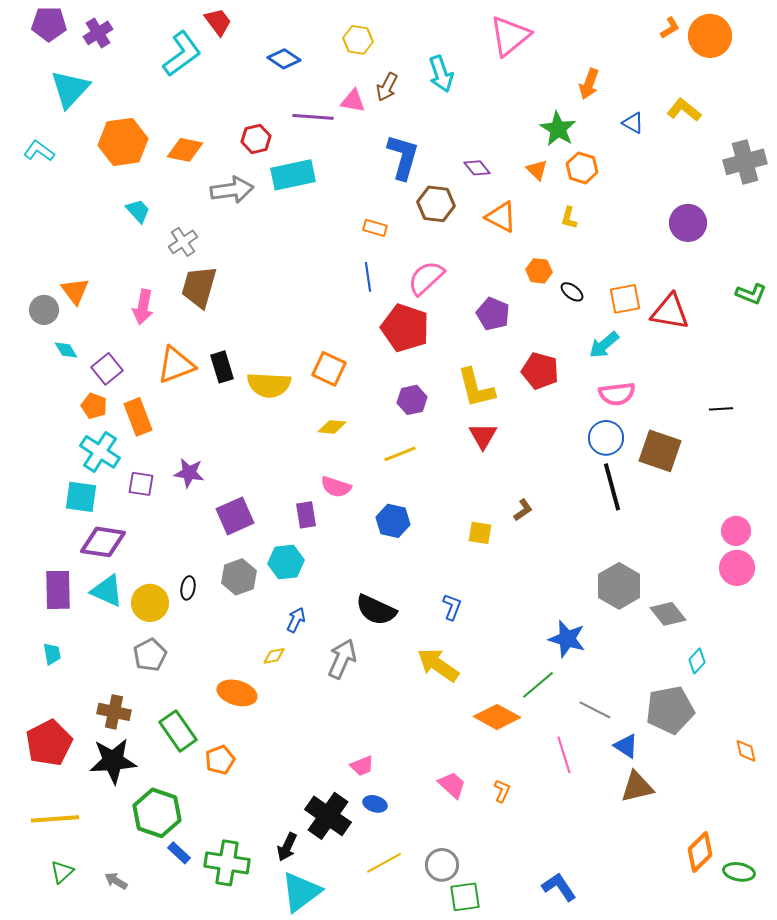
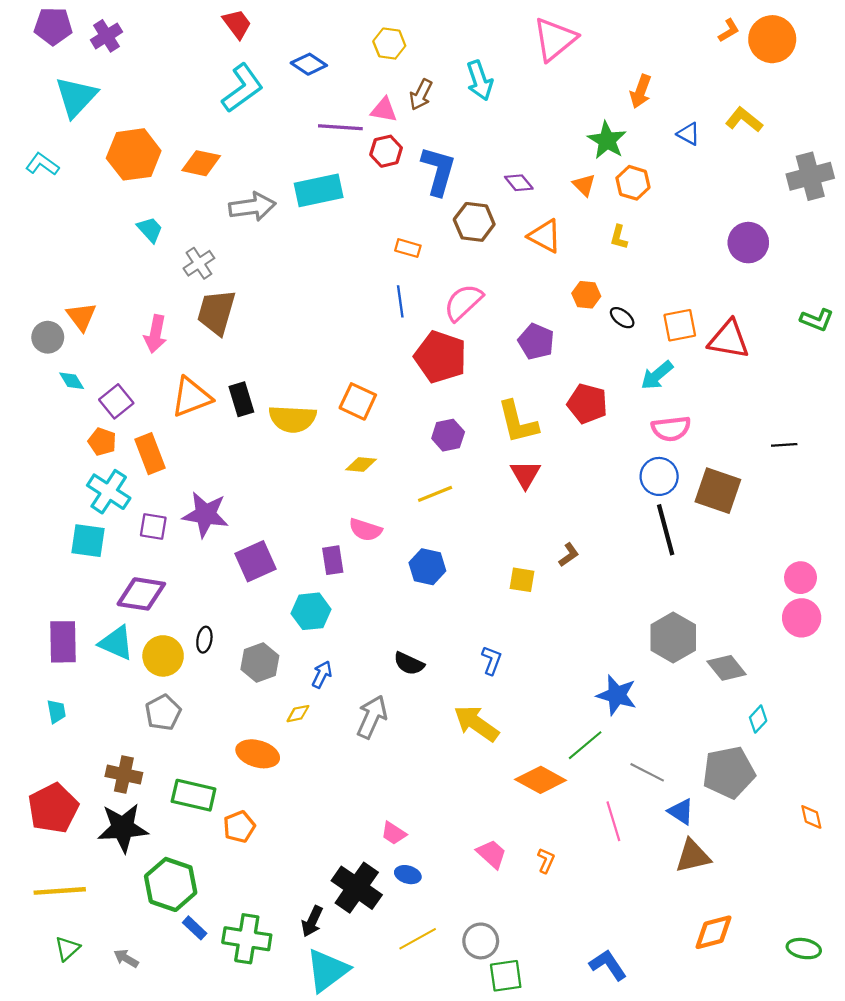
cyan L-shape: (182, 54) -> (242, 88), moved
red hexagon: (256, 139) -> (386, 151), moved
purple star: (189, 473) -> (205, 515), size x1.4
purple diamond: (103, 542) -> (141, 594), moved
gray hexagon: (239, 577) -> (260, 662), moved
black semicircle: (376, 610) -> (409, 664), size x0.7
green rectangle: (178, 731) -> (194, 795), turned -42
pink trapezoid: (362, 766) -> (394, 833), turned 55
orange diamond: (700, 852) -> (713, 932), moved, turned 30

